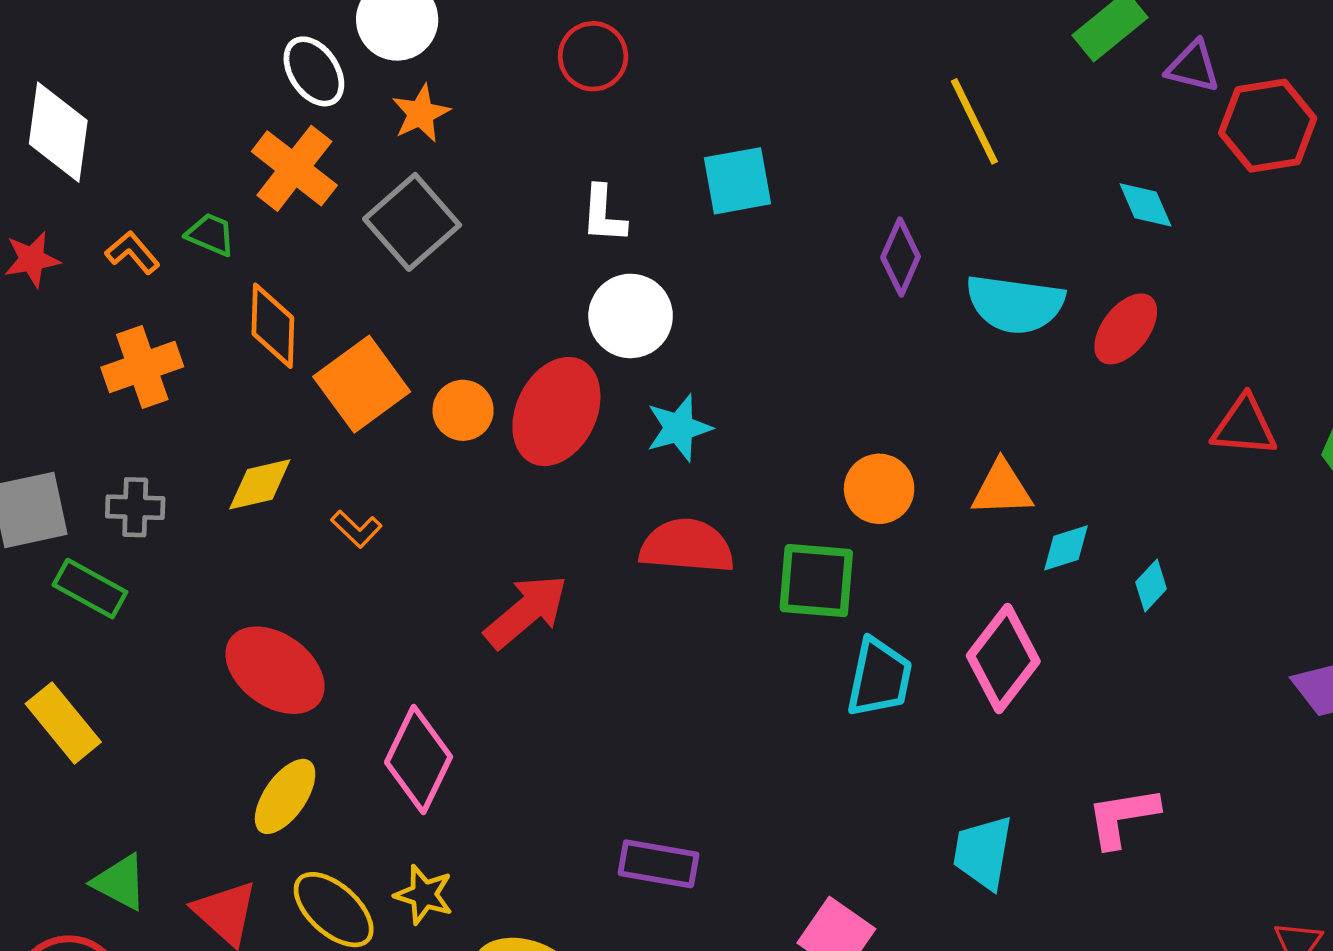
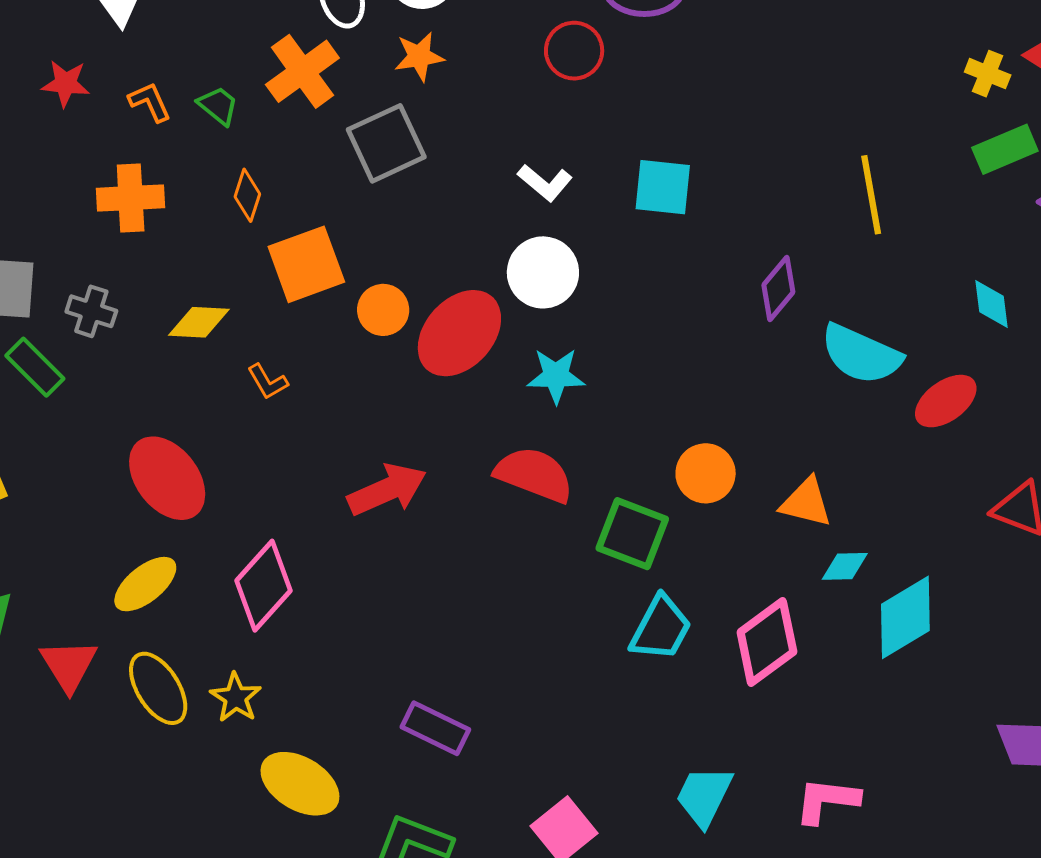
white L-shape: (604, 214) -> (545, 183), turned -70
orange diamond: (273, 326) -> (247, 195), size x0.7
cyan diamond: (1151, 586) -> (905, 617), size x2.0

